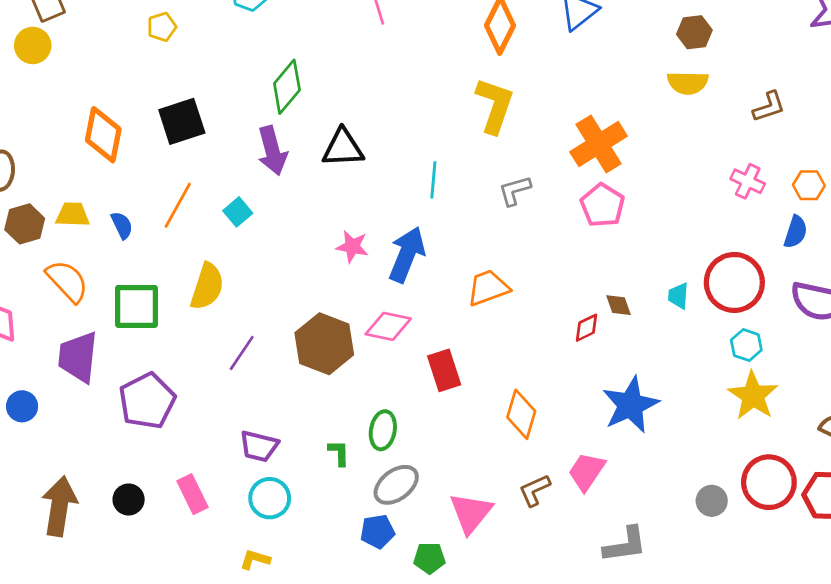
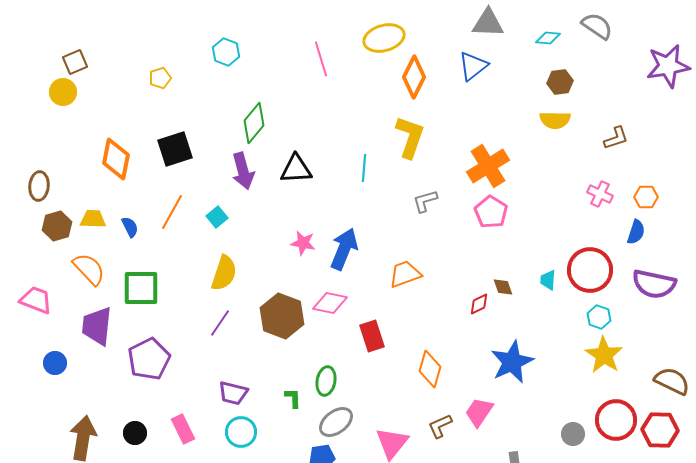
cyan line: (433, 180) -> (364, 168), moved
yellow semicircle: (207, 286) -> (224, 273), moved

